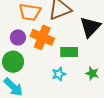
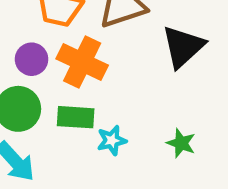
green rectangle: (69, 52) -> (76, 117), moved

